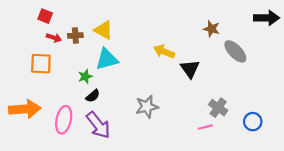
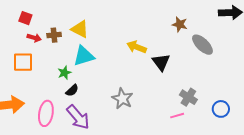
gray star: (147, 107) -> (122, 99), turned -30

